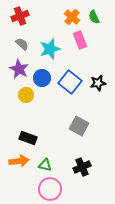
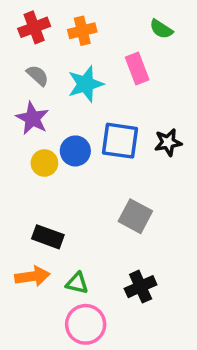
orange cross: (72, 17) -> (82, 31), moved, turned 35
green semicircle: (94, 17) -> (161, 29), turned -32
blue circle: (42, 78) -> (75, 151), moved
blue square: (70, 82) -> (120, 141), turned -30

